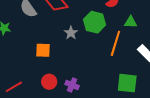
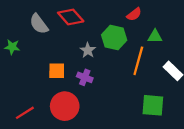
red circle: (49, 82) -> (65, 106), size x1.6
purple cross: (72, 85) -> (85, 77), moved

